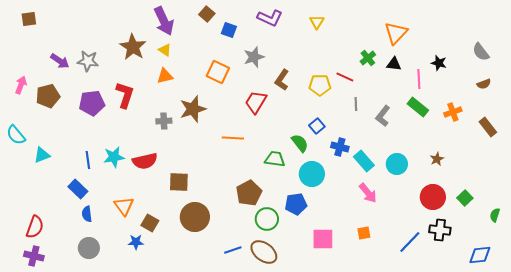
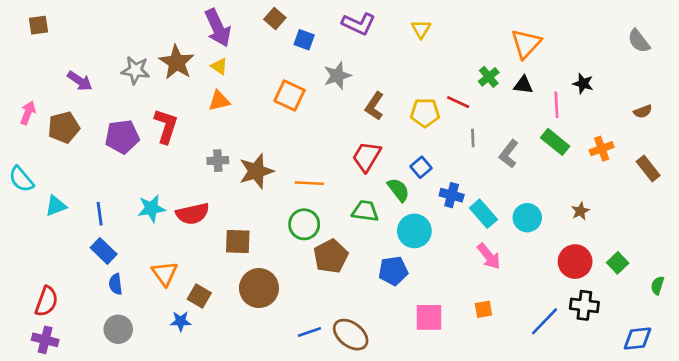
gray semicircle: (481, 52) -> (639, 41), moved
gray star: (88, 61) -> (135, 70), moved
red trapezoid: (256, 102) -> (367, 157), moved
brown star: (193, 109) -> (256, 171), moved
blue line: (88, 160) -> (100, 214), moved
green circle: (267, 219) -> (304, 224), moved

